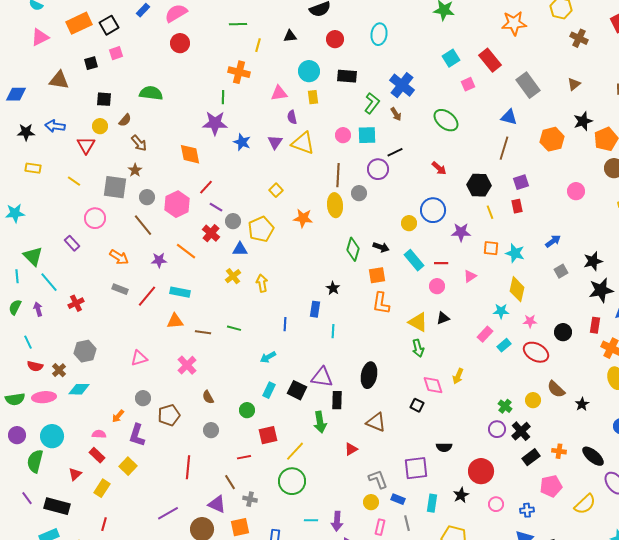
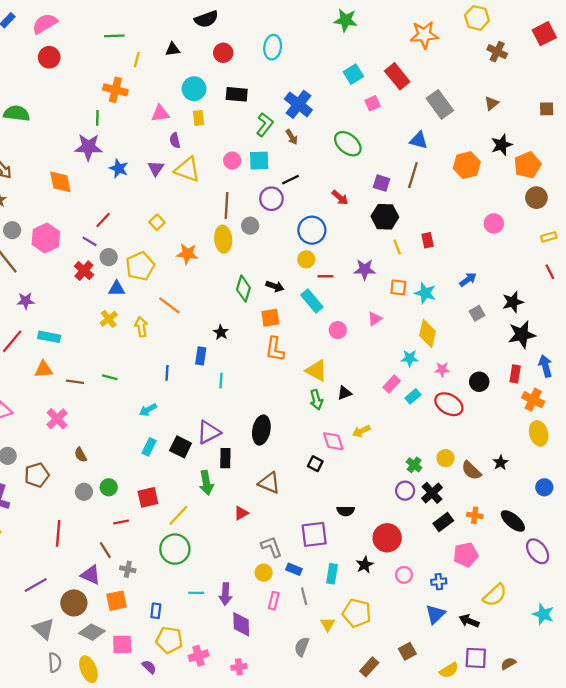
purple square: (521, 182) -> (382, 183), moved, turned 35
red line: (206, 187) -> (103, 220), moved
blue circle: (433, 210) -> (312, 230), moved
orange line: (186, 251) -> (169, 305), moved
red line: (441, 263) -> (325, 276), moved
black triangle: (443, 318) -> (344, 393), moved
yellow arrow: (458, 376) -> (361, 431), turned 42
purple triangle: (322, 377) -> (209, 432), turned -35
brown semicircle: (556, 389) -> (471, 470), moved
green circle: (247, 410) -> (109, 487), moved
yellow semicircle: (585, 504) -> (495, 595), moved

